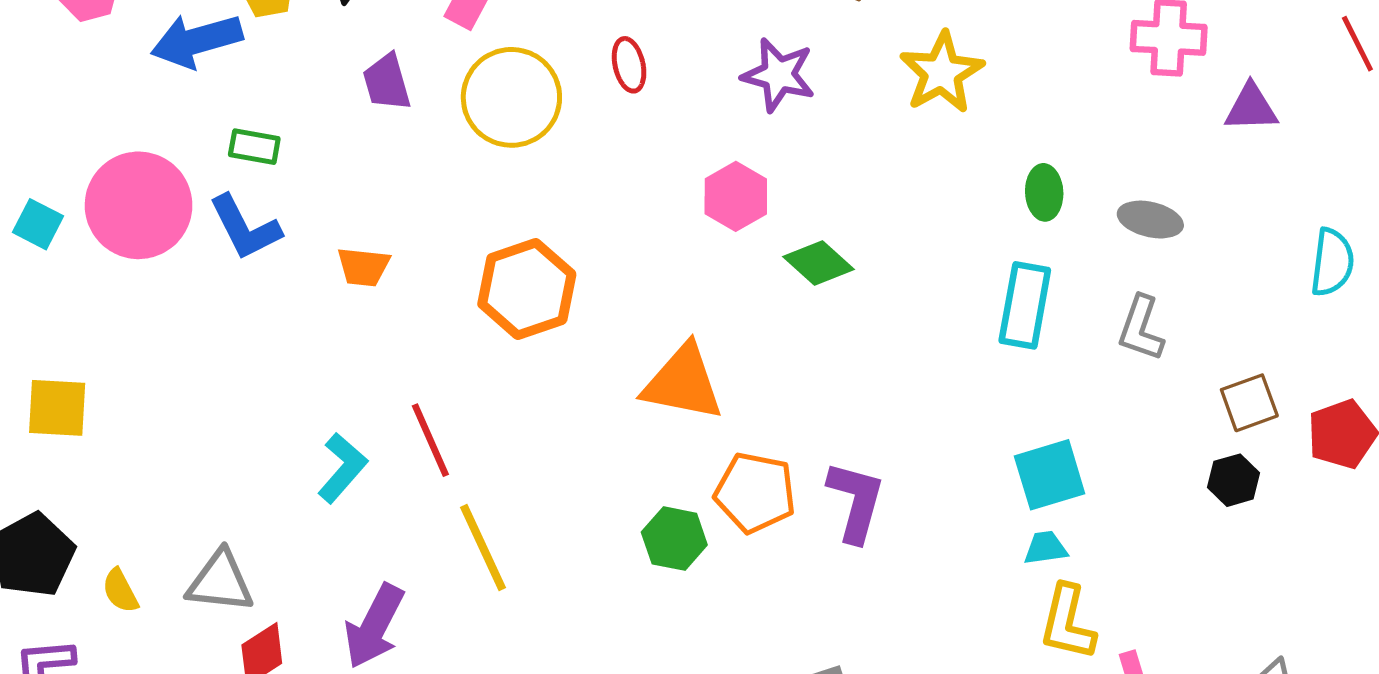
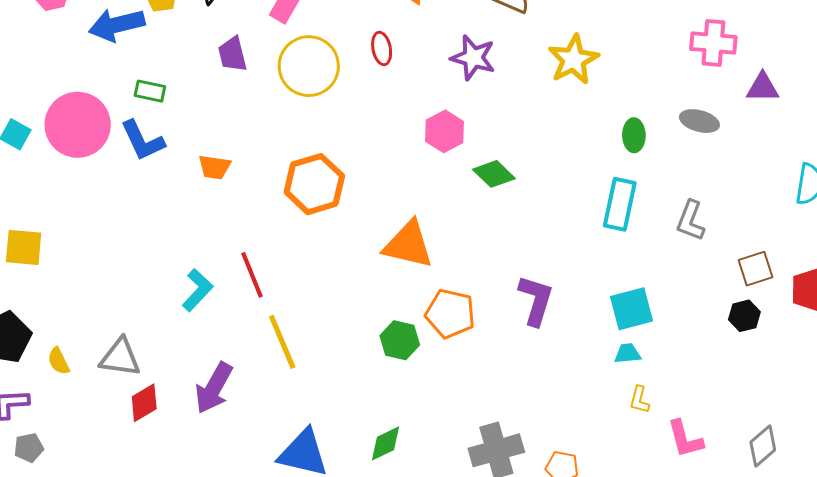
gray ellipse: (1150, 220) -> (699, 121), moved
purple L-shape: (856, 501) -> (536, 300), moved
yellow L-shape: (1067, 623) -> (639, 400), size x0.6

